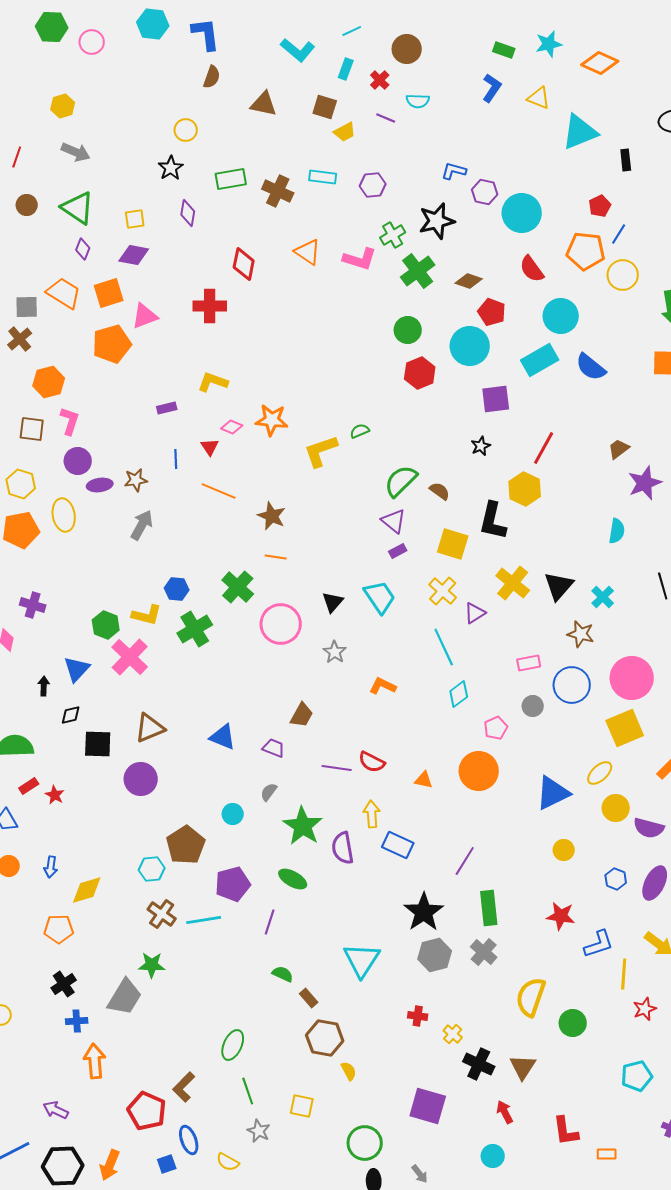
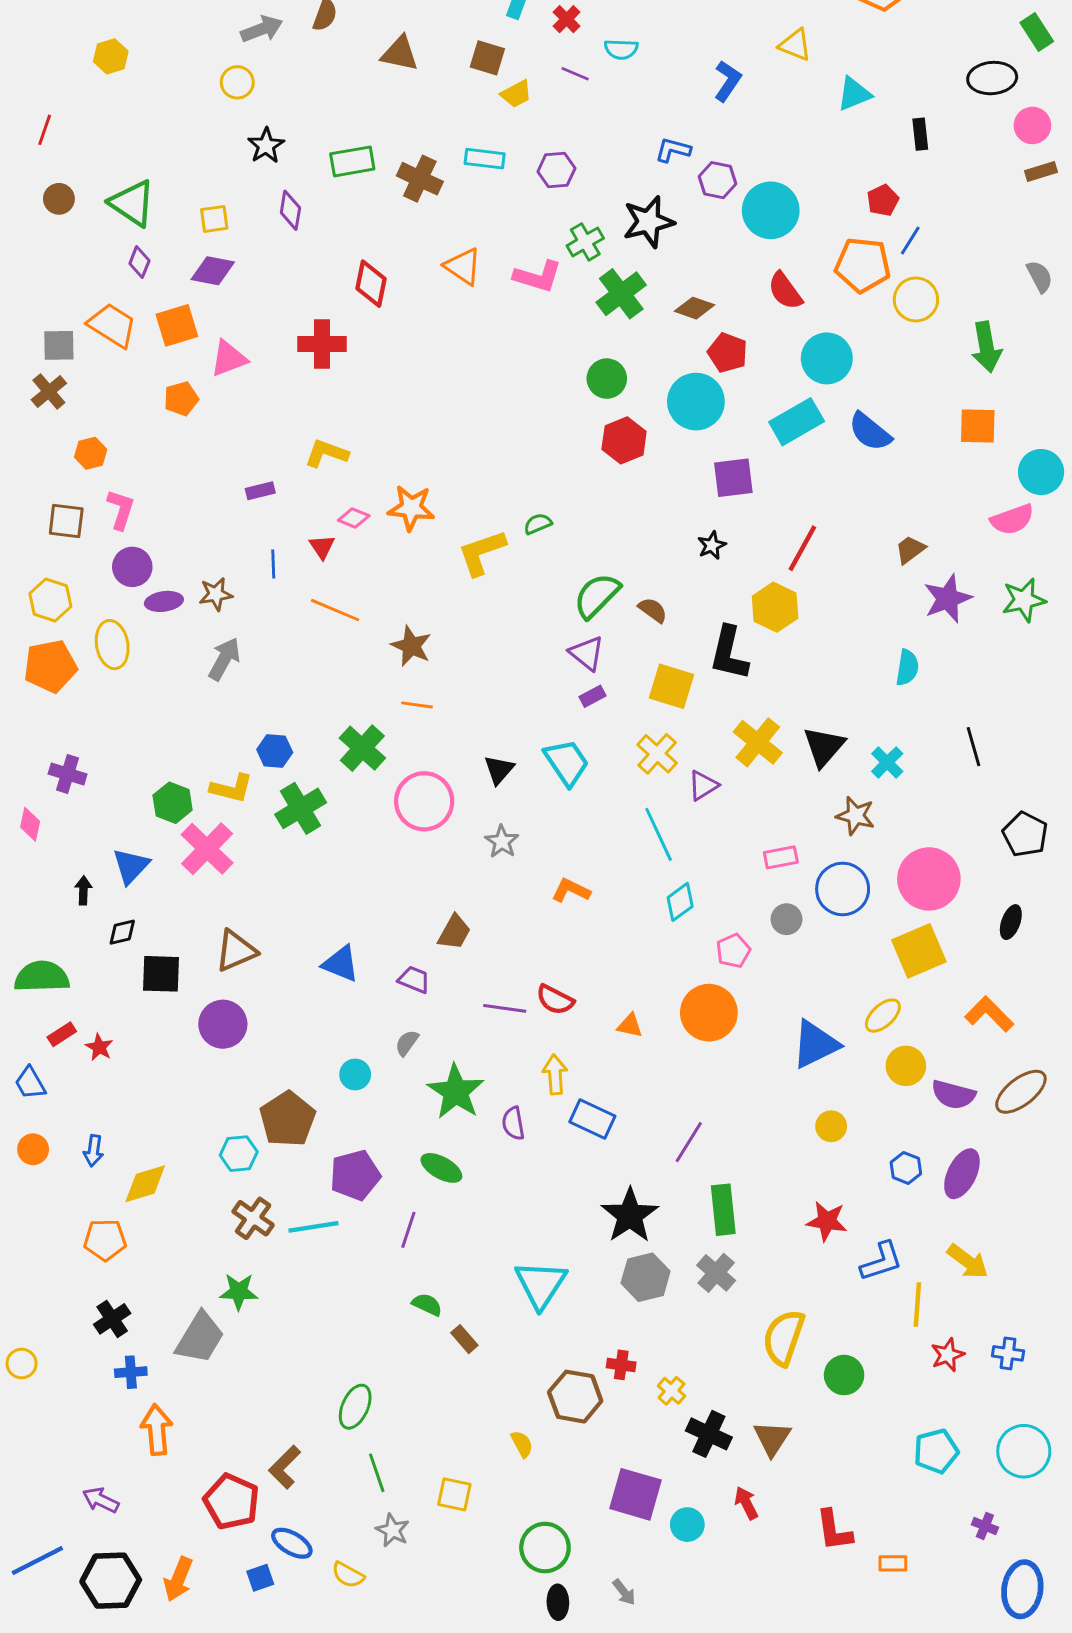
blue L-shape: (492, 88) -> (728, 81), moved
yellow circle: (186, 130) -> (237, 82), moved
cyan triangle: (580, 132) -> (854, 94), size x0.7
gray arrow: (76, 152) -> (262, 29), moved, turned -44
orange pentagon: (112, 344) -> (181, 399), size x0.6
orange hexagon: (49, 382) -> (91, 453), size x0.7
purple semicircle: (343, 848) -> (513, 1123), size x0.7
brown hexagon: (325, 1038) -> (575, 1397), moved
blue ellipse: (189, 1140) -> (292, 1543), turned -40
cyan circle: (493, 1156) -> (687, 1525), moved

